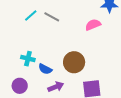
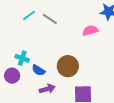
purple circle: (20, 86) -> (12, 76), moved

